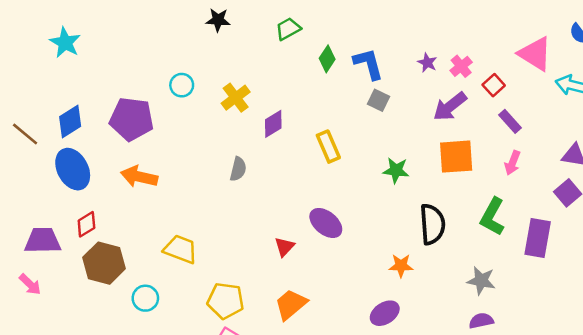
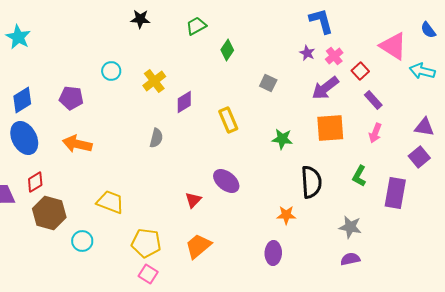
blue L-shape: (368, 64) -> (321, 21), moved
purple pentagon: (132, 119) -> (71, 98), size x0.7
green L-shape: (492, 217) -> (359, 176), size x0.7
purple ellipse: (385, 313) -> (273, 253), turned -55

